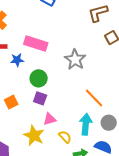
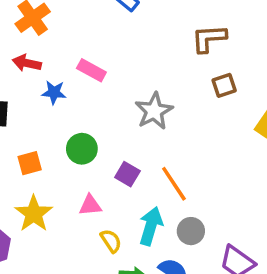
pink rectangle: (36, 43) -> (91, 70), size x0.7
green circle: (39, 78) -> (82, 149), moved
purple square: (40, 98) -> (127, 174), moved
yellow star: (34, 136) -> (34, 214), moved

